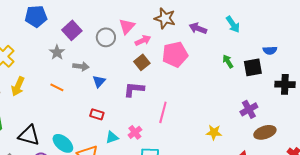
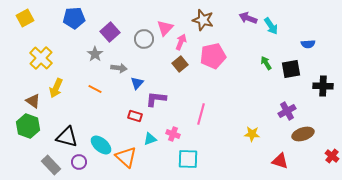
purple arrow: (198, 28) -> (248, 18), moved
pink arrow: (143, 40) -> (181, 42), turned -42
blue semicircle: (270, 50) -> (308, 44), moved
purple L-shape: (134, 89) -> (156, 99), moved
pink cross: (135, 132) -> (173, 134), turned -32

